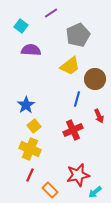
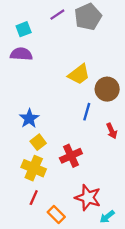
cyan square: (21, 26) -> (24, 29), turned 32
gray pentagon: (78, 35) -> (88, 17), moved
purple semicircle: (31, 50) -> (21, 54), moved
red cross: (73, 130) -> (71, 156), moved
red star: (78, 175) -> (88, 198), turned 30

